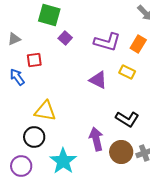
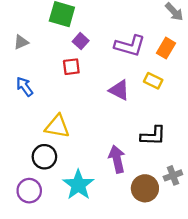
red square: (34, 60) -> (71, 67), moved
black L-shape: (127, 119) -> (153, 136), turned -30
brown circle: (121, 152) -> (145, 188), moved

